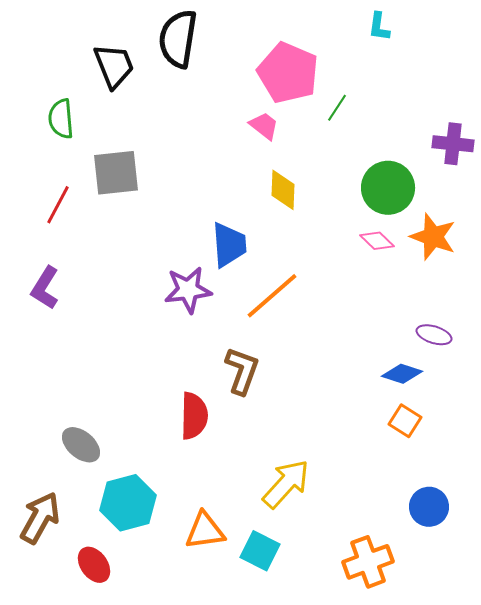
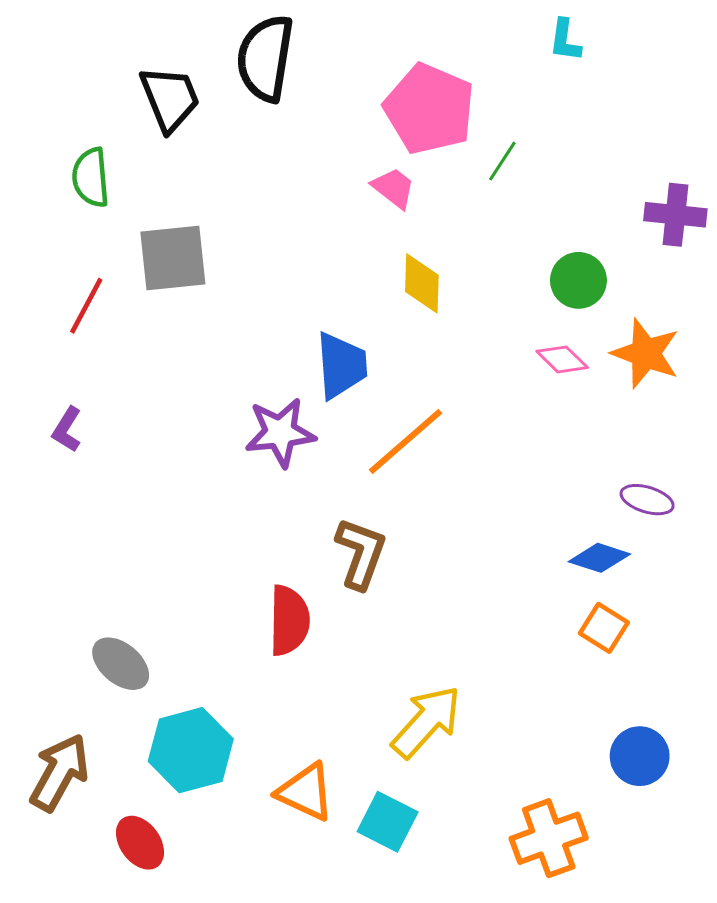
green circle: (388, 188) -> (578, 280), size x0.7
purple L-shape: (45, 288) -> (67, 430), size x0.7
orange triangle: (205, 531) -> (306, 792), turned 33

